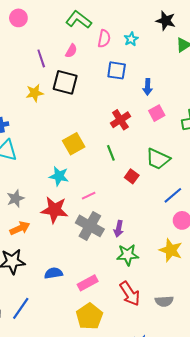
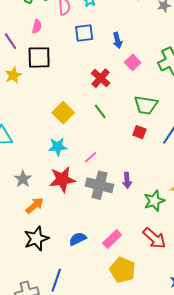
red square: (132, 176) -> (139, 132), moved
green star: (128, 255) -> (154, 201), moved

